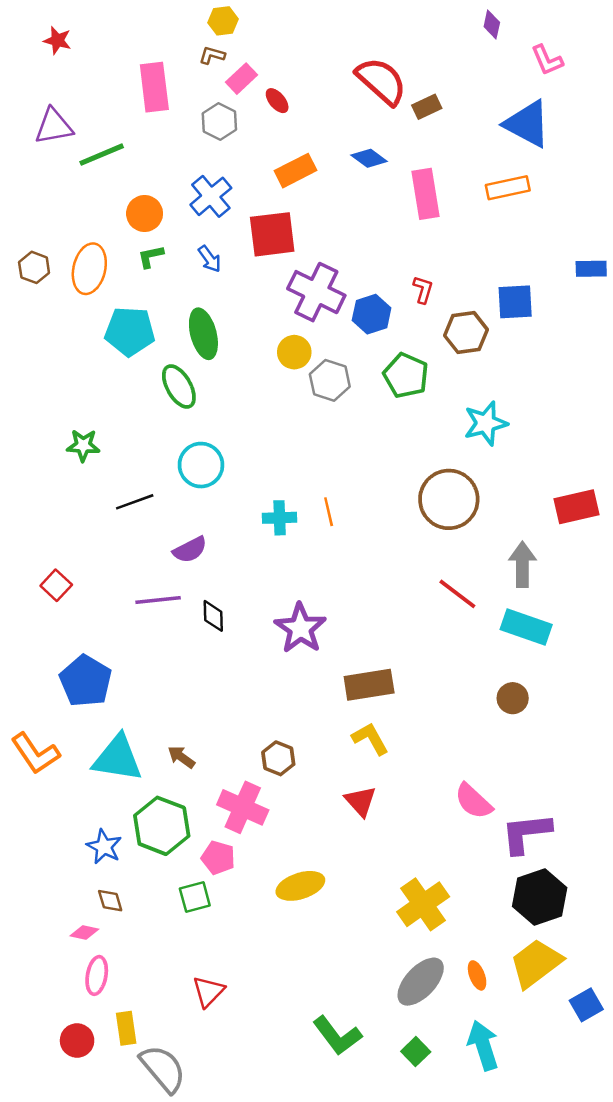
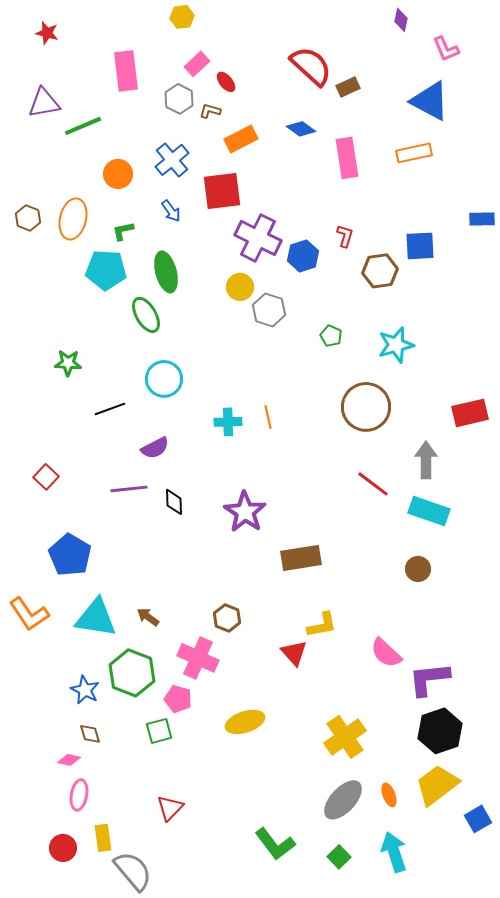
brown L-shape: (212, 55) -> (210, 111), moved
green L-shape: (151, 256) -> (123, 231), moved
green pentagon: (406, 375) -> (331, 336), moved, size x0.6
yellow L-shape: (370, 739) -> (322, 625), moved, turned 108

